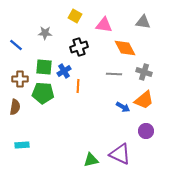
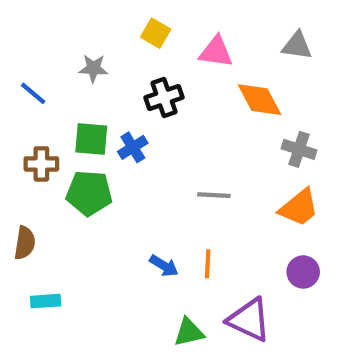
gray line: (114, 74) -> (214, 195), moved
orange line: (78, 86) -> (208, 264), moved
brown semicircle: (15, 107) -> (25, 243), moved
blue arrow: (123, 107) -> (164, 266), moved

